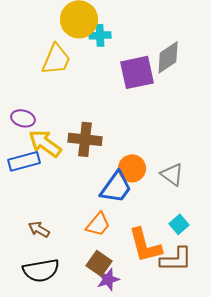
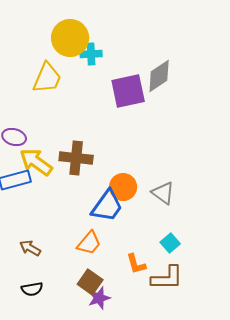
orange L-shape: (145, 245) -> (136, 264), size x0.6
black semicircle: (41, 270) -> (32, 289), size x0.6

